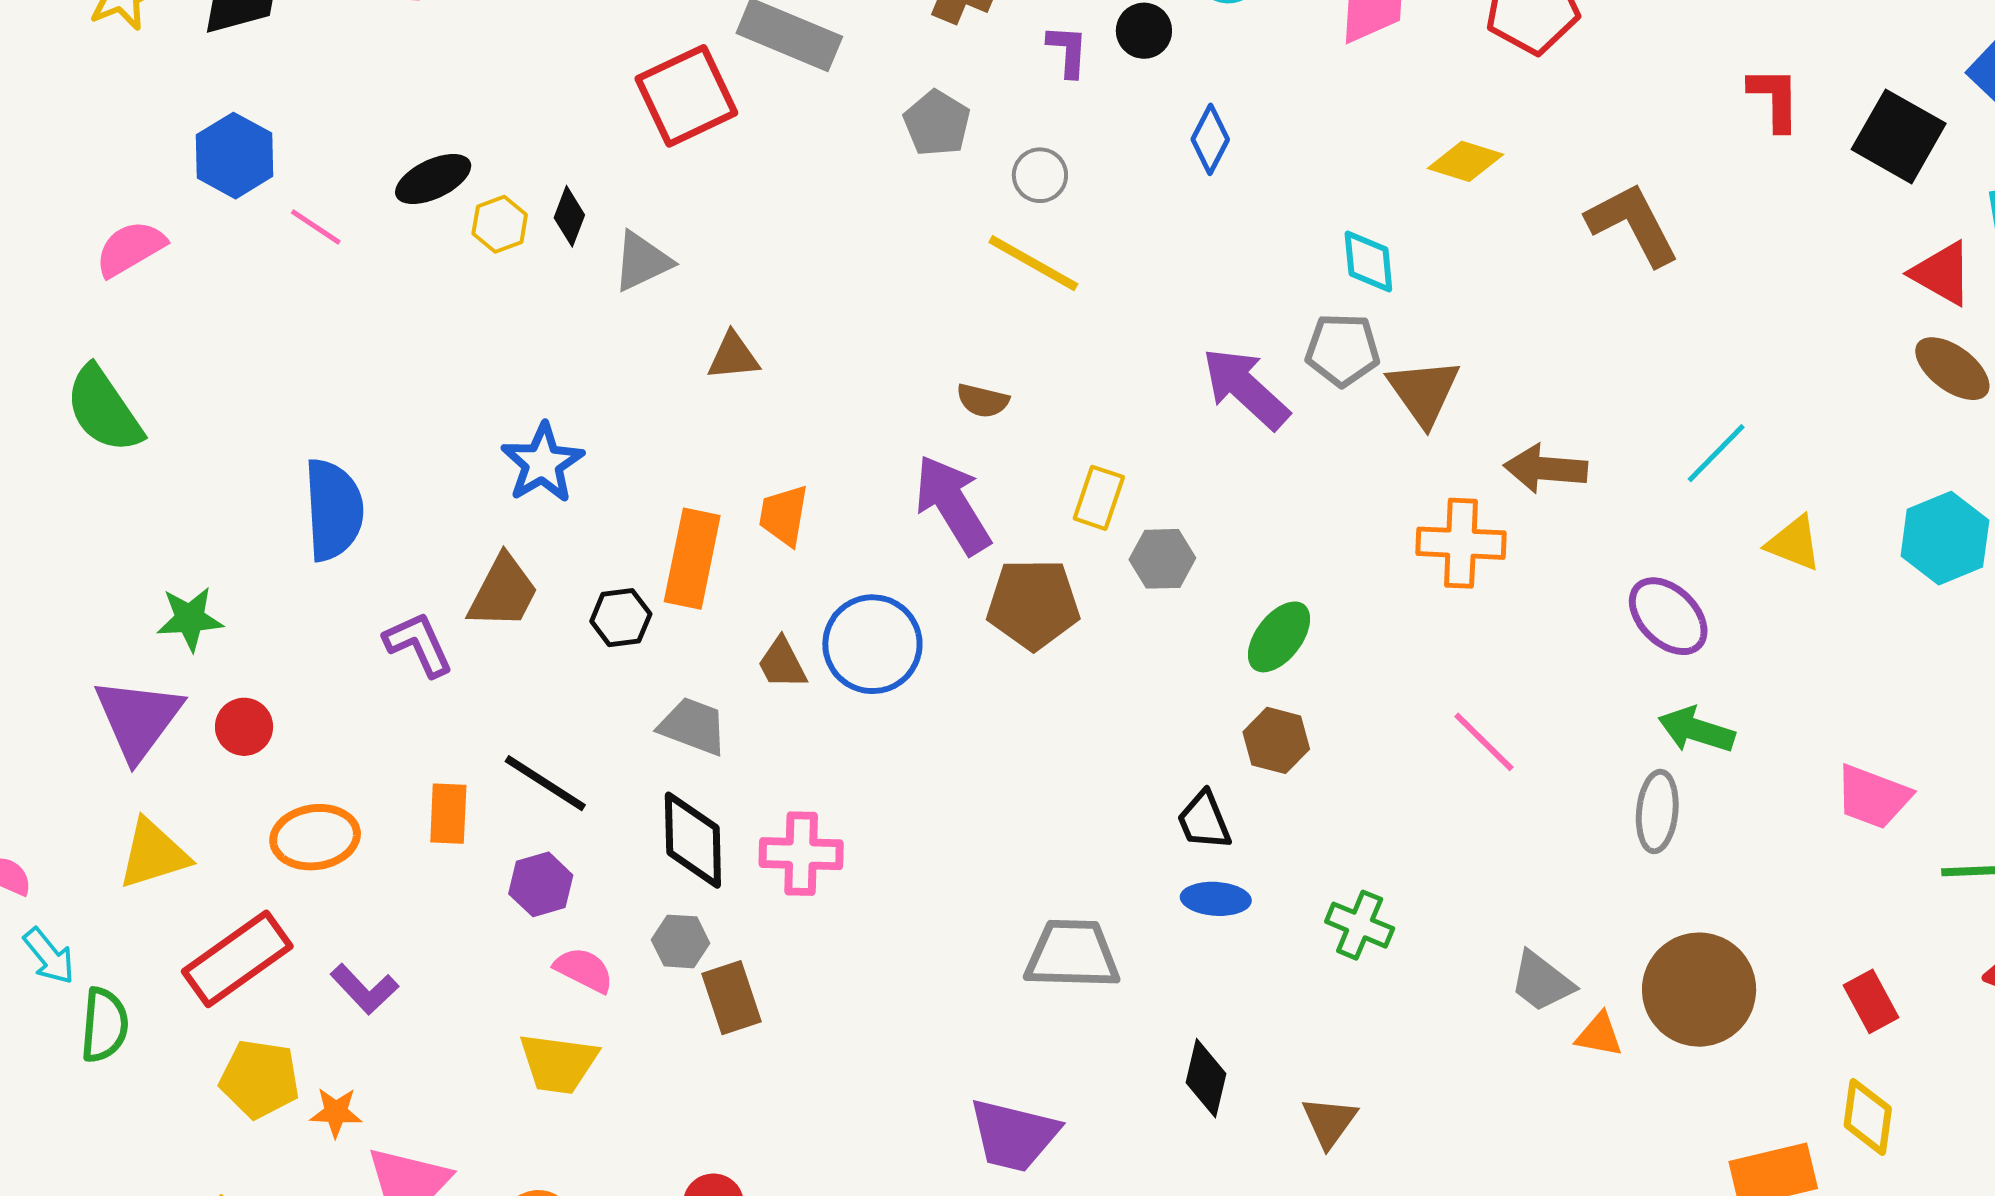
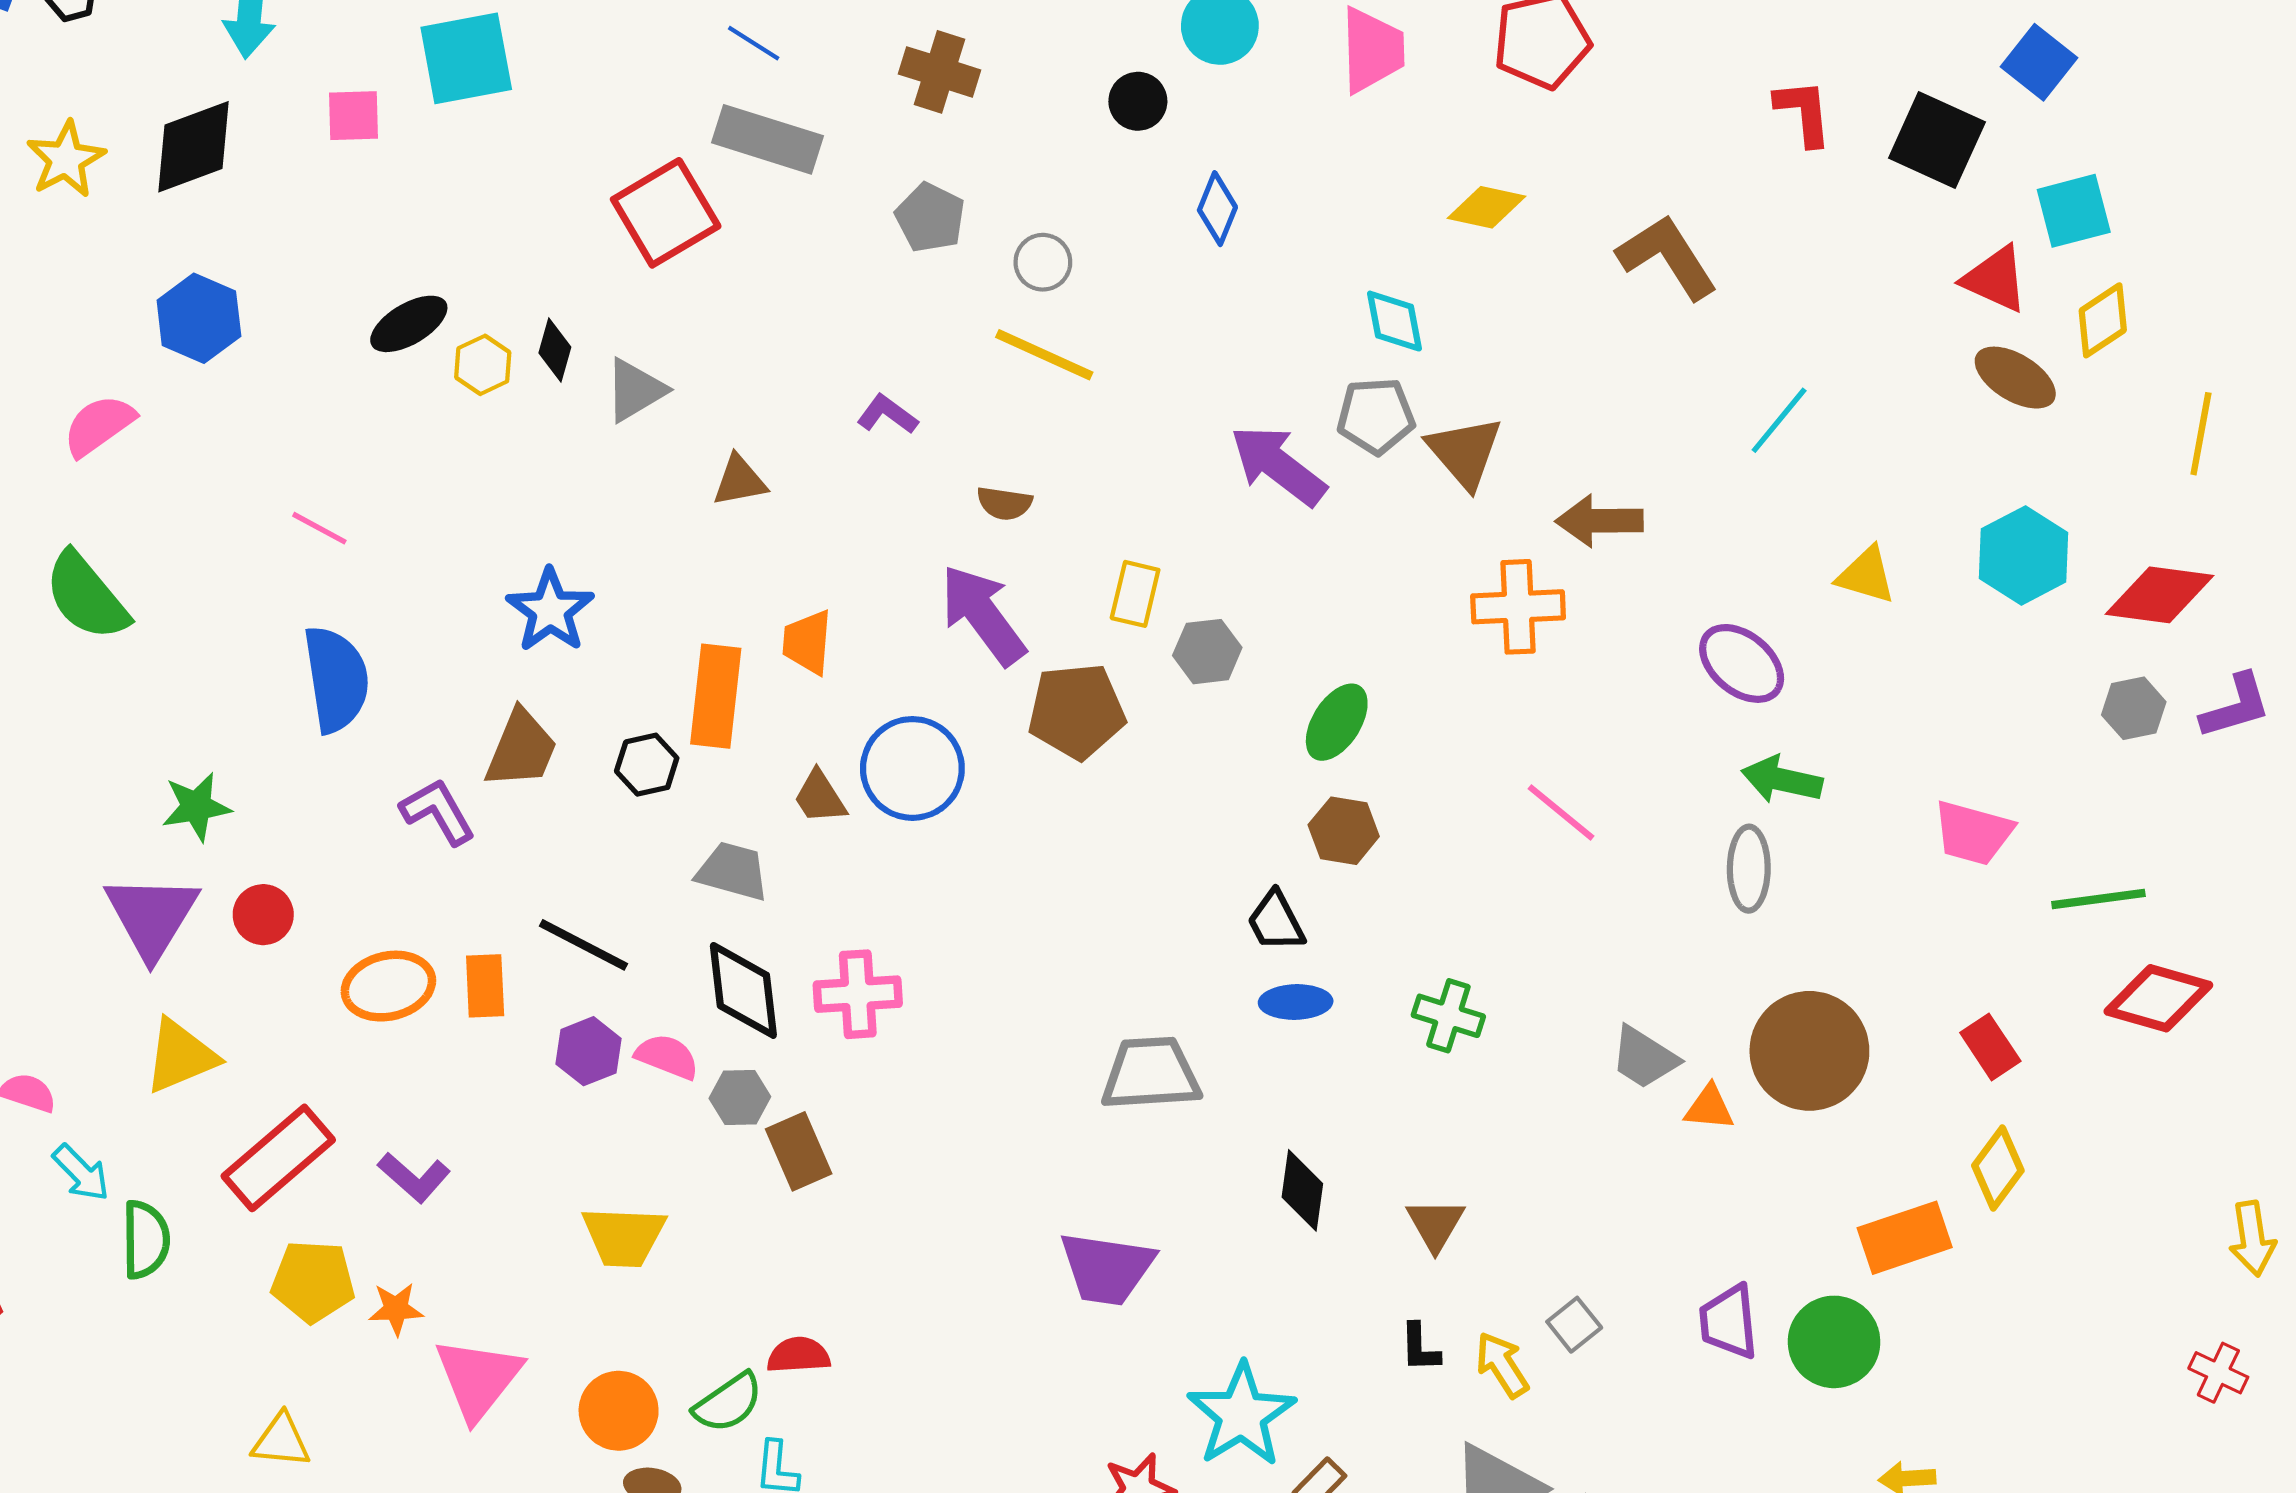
purple L-shape: (1068, 51) -> (887, 414), moved, turned -52
pink line: (316, 227) -> (319, 528), moved
cyan line: (1716, 453) -> (1779, 420), moved
orange ellipse: (315, 837) -> (388, 986), moved
pink semicircle: (584, 970) -> (667, 1057), moved
yellow diamond: (1868, 1117) -> (1998, 1168), turned 34

